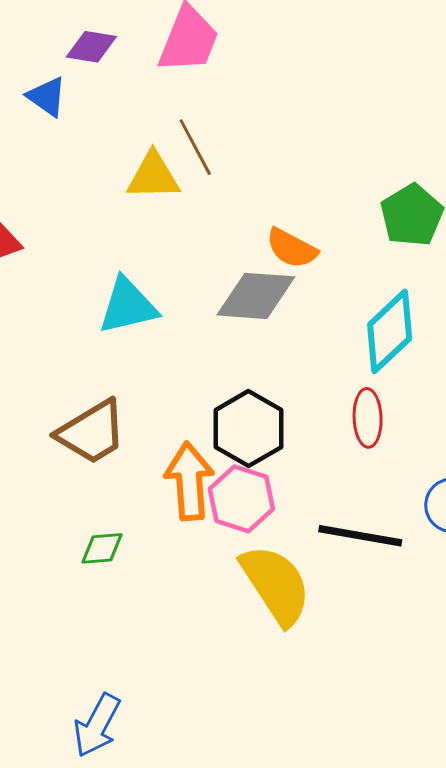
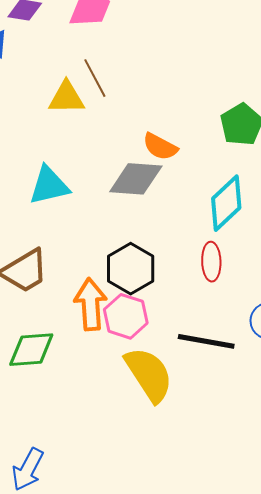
green diamond: (102, 548) -> (31, 350), size x1.6

